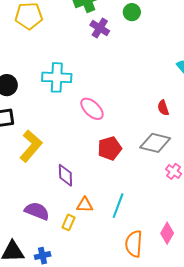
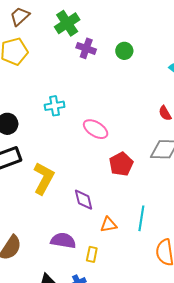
green circle: (132, 12) -> (124, 51), moved
cyan cross: (57, 77) -> (55, 106), size x0.7
yellow rectangle: (68, 222) -> (92, 254), moved

